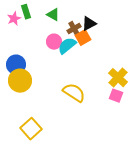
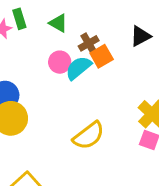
black triangle: (89, 24) -> (141, 36), moved
yellow semicircle: (74, 93) -> (89, 136), turned 110

